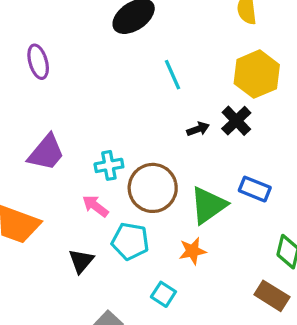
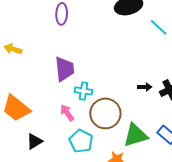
cyan line: (172, 75) -> (159, 27), moved, turned -42
purple trapezoid: (46, 153) -> (65, 69), moved, turned -64
black triangle: (81, 261) -> (34, 141), moved

